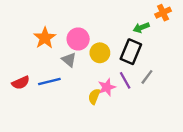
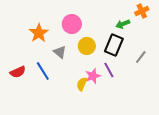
pink circle: (78, 39) -> (72, 24), moved
gray line: (147, 77) -> (141, 57), moved
blue line: (49, 81) -> (43, 71), turned 72

